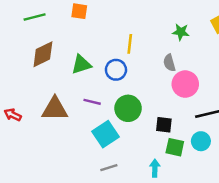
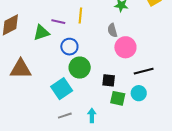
blue circle: (116, 70) -> (69, 47), moved
purple line: (92, 102) -> (58, 22), moved
cyan arrow: (155, 168) -> (92, 115), moved

